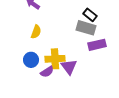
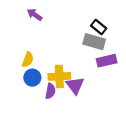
yellow semicircle: (36, 32) -> (28, 60), moved
purple semicircle: (47, 72) -> (50, 91), turned -48

